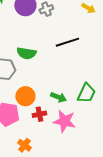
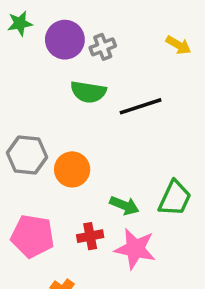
green semicircle: (26, 53) -> (88, 92), moved
orange circle: (25, 96) -> (72, 169), moved

